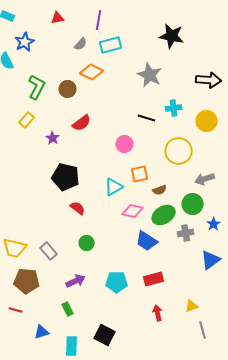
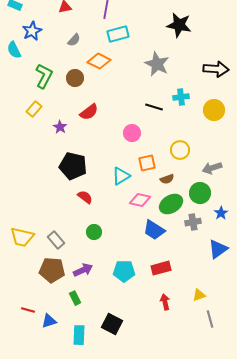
gray semicircle: (81, 44) -> (74, 40), moved
yellow circle: (179, 151) -> (180, 150), moved, size x0.7
brown pentagon: (27, 281) -> (52, 270), moved
red line: (16, 310) -> (28, 310), moved

